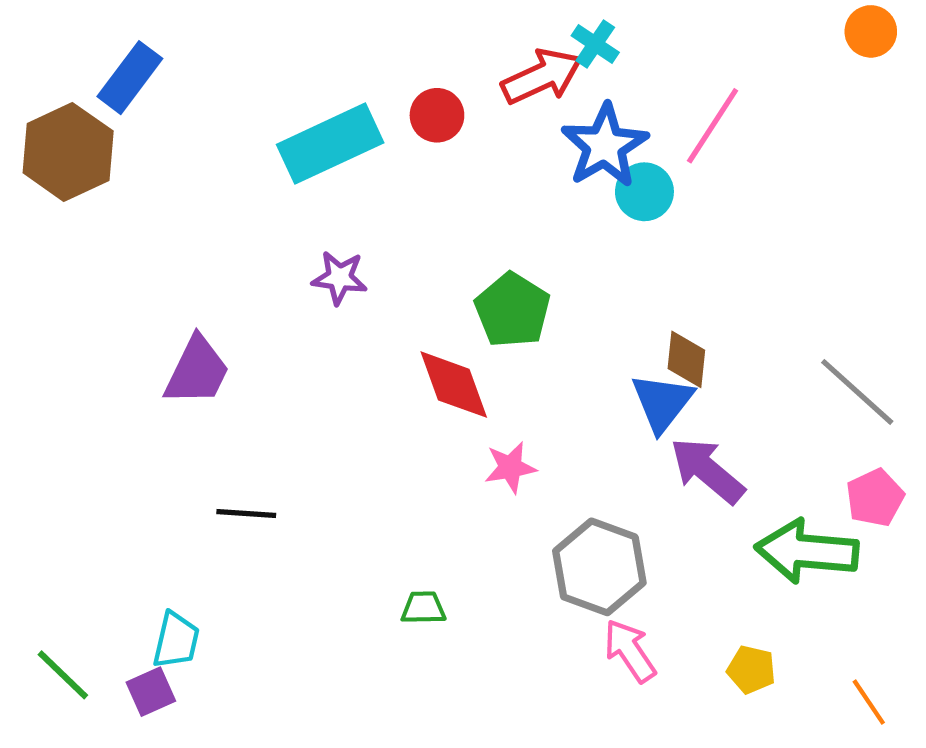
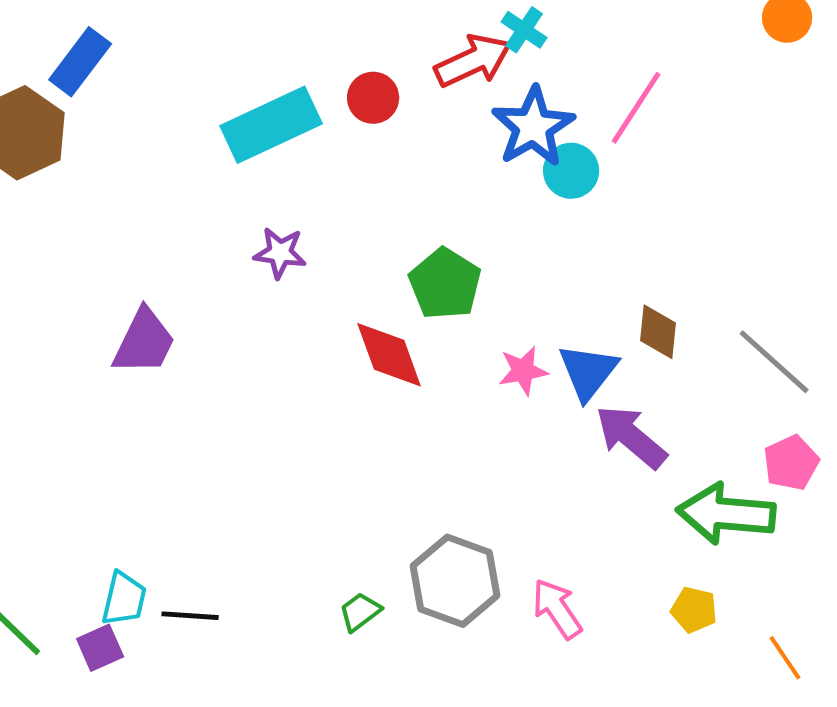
brown diamond: (686, 359) -> (658, 332), moved
pink star: (510, 467) -> (523, 371), moved
black line: (246, 513) -> (190, 616), moved
gray hexagon: (599, 567) -> (455, 581), moved
green trapezoid: (423, 608) -> (360, 612), moved, turned -36
yellow pentagon: (751, 670) -> (694, 610), moved

